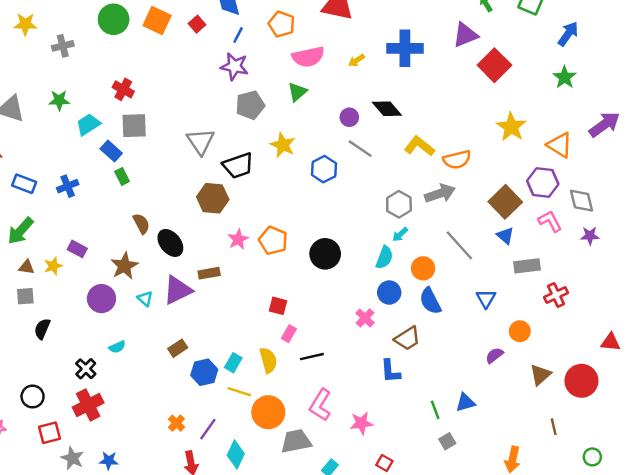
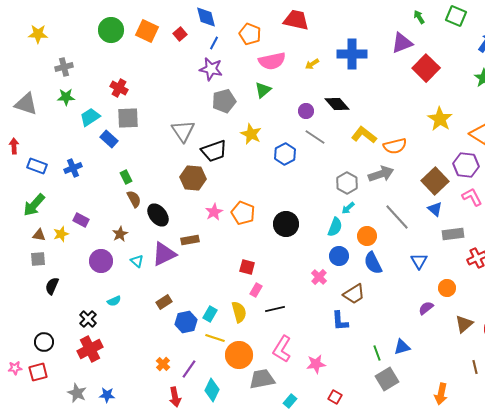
gray cross: (63, 46) -> (64, 67), moved
green rectangle: (122, 176) -> (126, 177), moved
brown star: (124, 266) -> (120, 234), size x0.7
red square: (49, 433) -> (38, 372), moved
gray square: (447, 441) -> (387, 379), size x1.6

